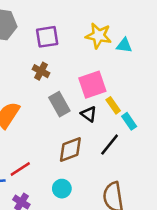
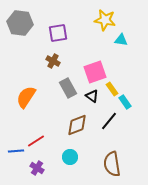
yellow star: (99, 36) -> (105, 20), moved

